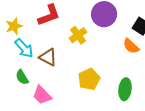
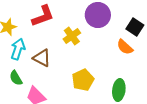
cyan arrow: (24, 48) -> (18, 49), turned -120

